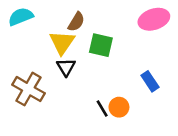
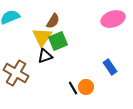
green square: (101, 45) -> (58, 41), moved, turned -36
black triangle: (66, 67) -> (45, 56), turned 42

